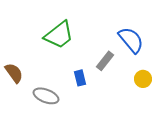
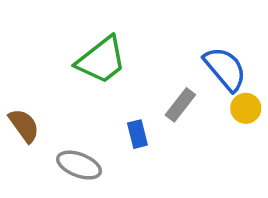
yellow circle: (143, 79) -> (246, 108), moved

